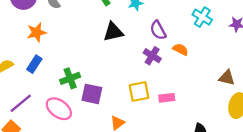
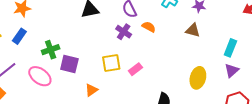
brown triangle: (227, 78) -> (193, 30), moved
pink rectangle: (167, 98) -> (135, 69), turned -32

